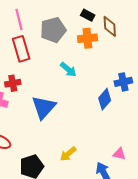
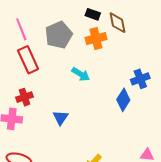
blue triangle: (44, 107) -> (60, 118), size x0.6

